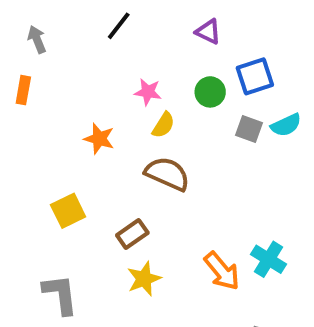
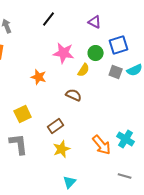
pink star: (148, 92) -> (64, 53), size x1.5
yellow semicircle: (163, 125) -> (84, 70), moved
brown semicircle: (167, 174) -> (74, 95), size x0.7
gray L-shape: (60, 294) -> (19, 144), moved

